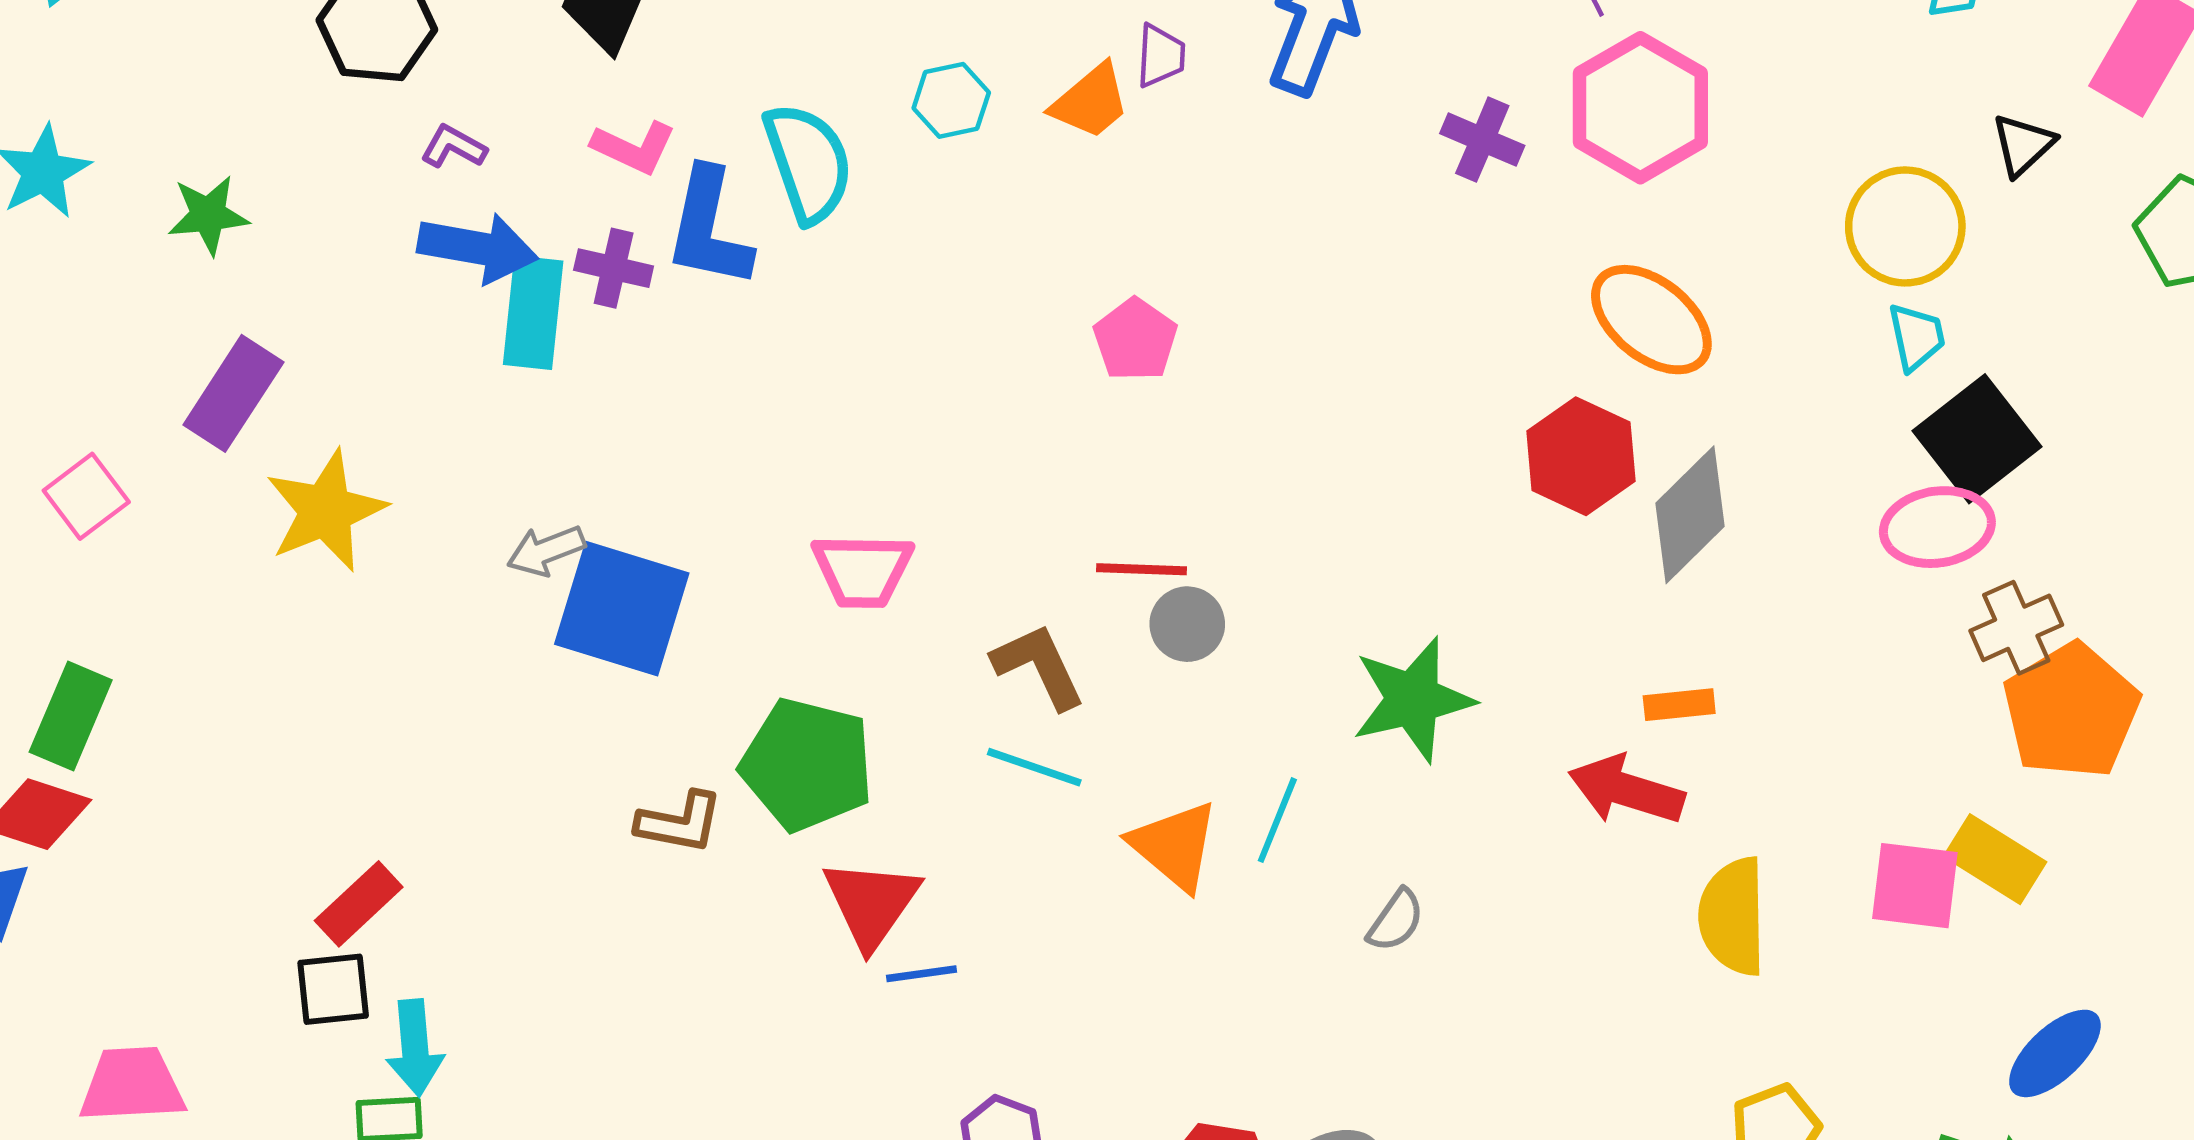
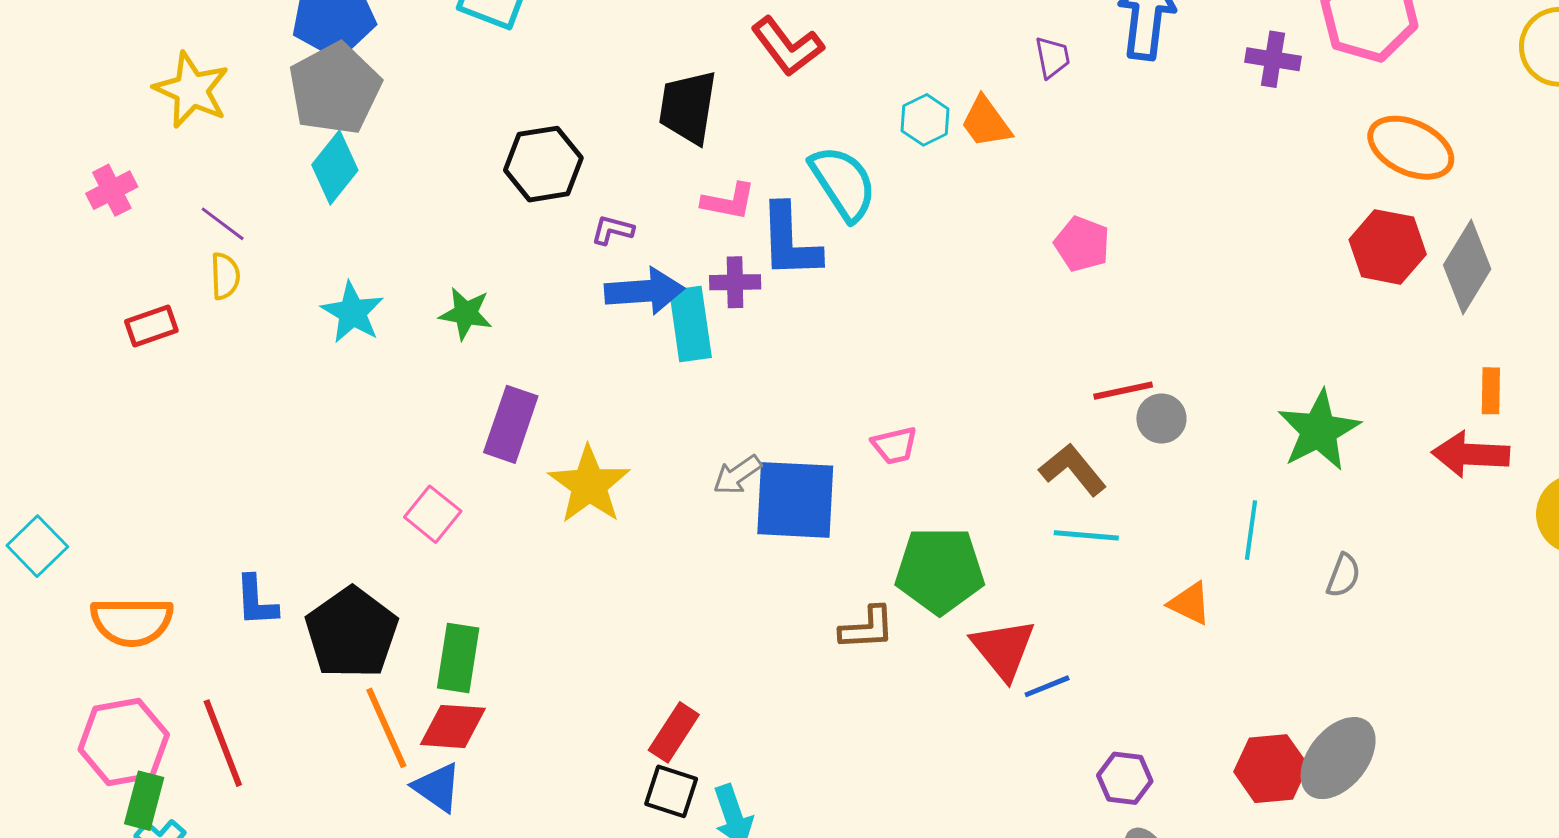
orange trapezoid: (1091, 101) -> (986, 122), moved, turned 108
green star: (208, 215) -> (466, 314), turned 30
pink trapezoid: (862, 570) -> (895, 445), moved, size x0.7
orange rectangle: (1679, 705) -> (1491, 391), turned -69
orange triangle: (1175, 846) -> (1190, 603), moved, size x0.7
black square: (333, 989) -> (671, 791), turned 38

